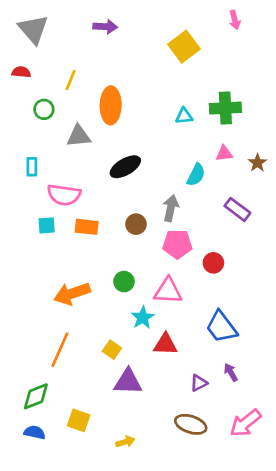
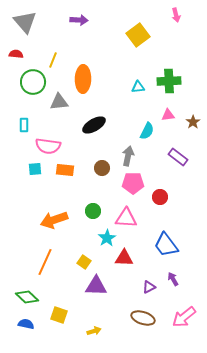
green circle: (44, 109) -> (33, 82), size x1.6
green diamond: (36, 396) -> (27, 297), turned 65

